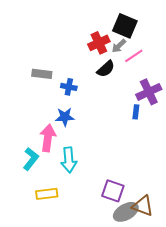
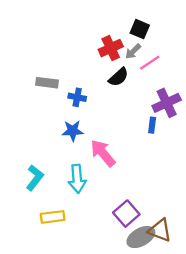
black square: (125, 26) -> (140, 29), size x0.7
pink arrow: (48, 138) -> (103, 153), moved, turned -48
purple square: (113, 191) -> (126, 214), turned 30

